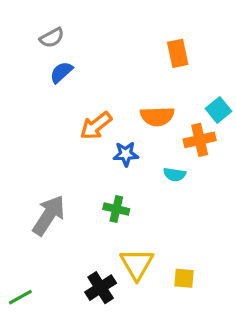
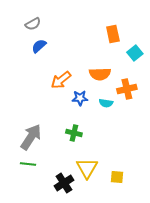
cyan square: (219, 110) -> (135, 53), moved
cyan semicircle: (175, 174) -> (106, 103), moved
green line: (20, 297) -> (28, 164), moved, turned 35

